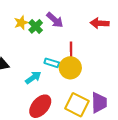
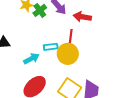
red arrow: (100, 23) -> (82, 17), moved
cyan rectangle: (52, 63) -> (51, 47), turned -32

